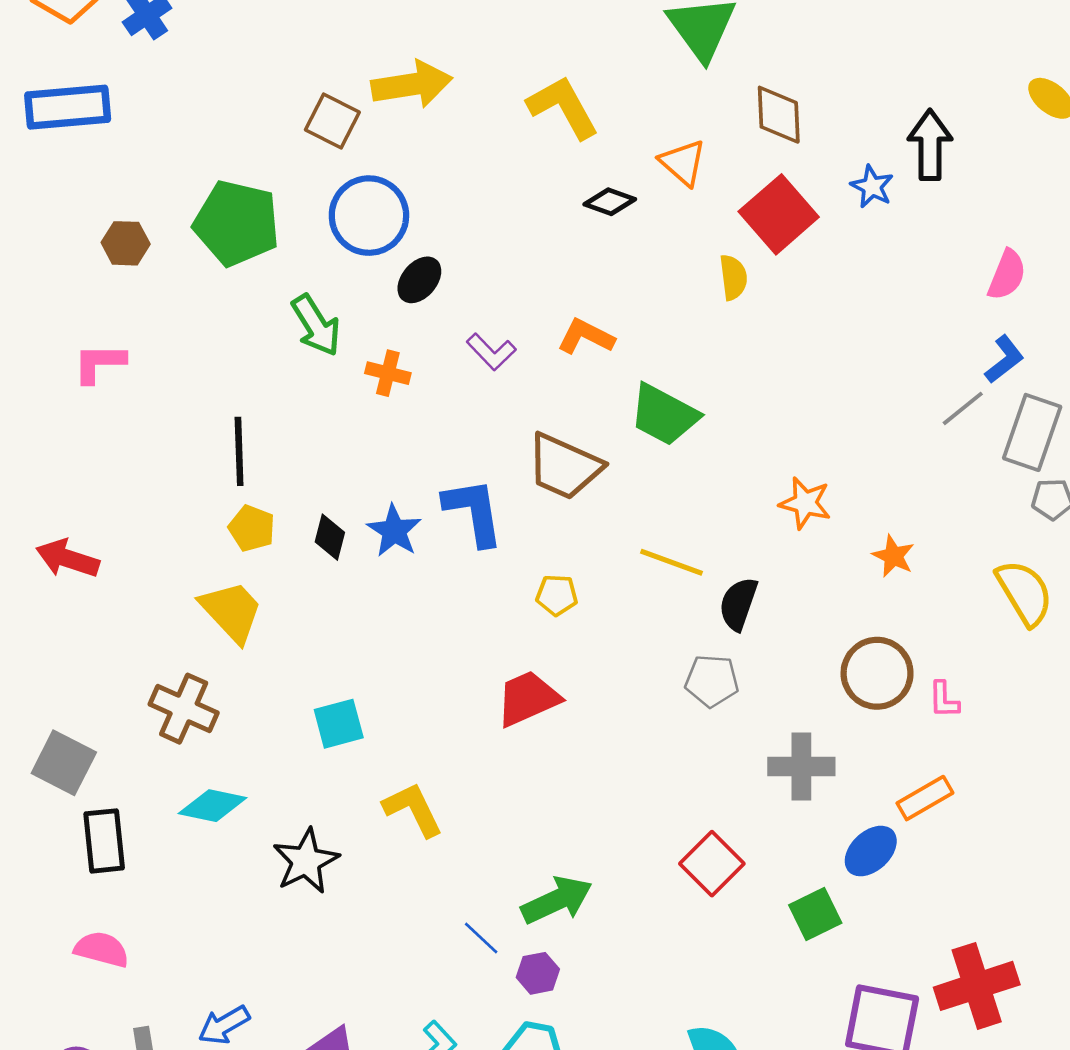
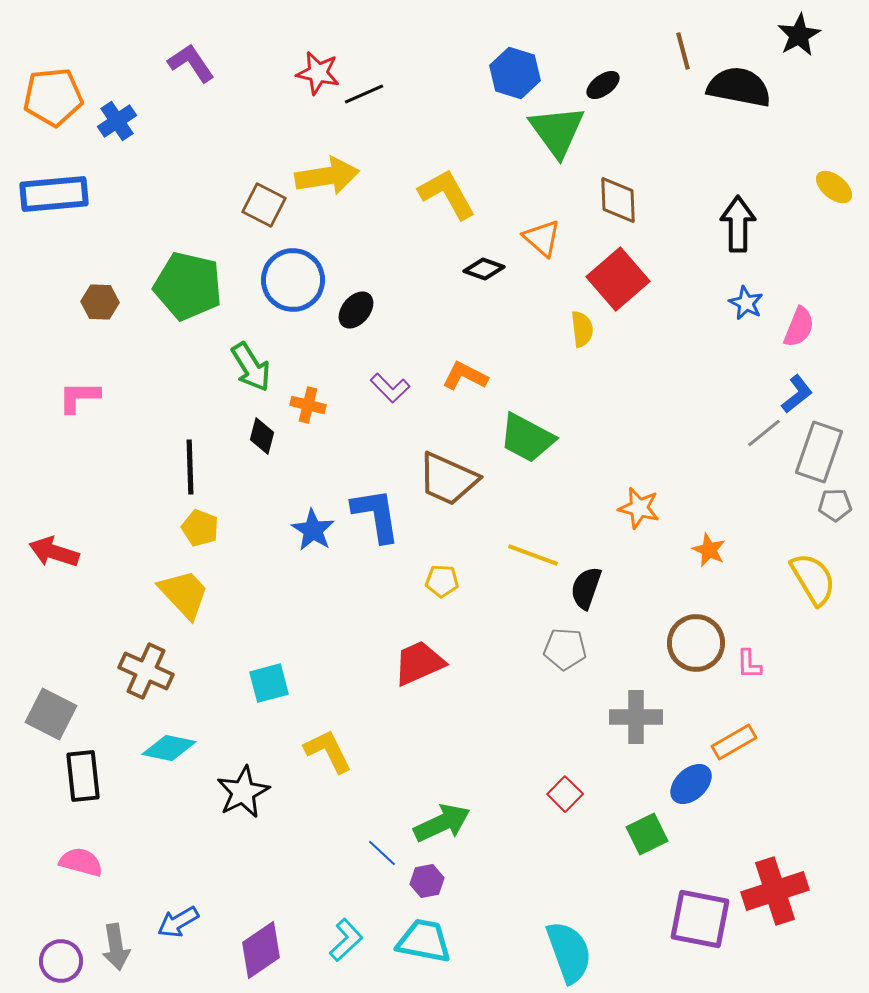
blue star: (872, 187) -> (746, 303), moved
black ellipse: (419, 280) -> (356, 310), moved
black diamond: (330, 537) -> (262, 436), moved
red square: (712, 864) -> (565, 794), size x0.7

